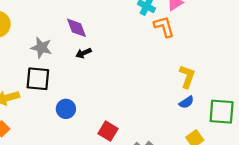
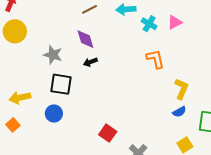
orange L-shape: (164, 27) -> (155, 59), moved
black square: (38, 79) -> (61, 84), moved
blue circle: (66, 109) -> (54, 113), moved

